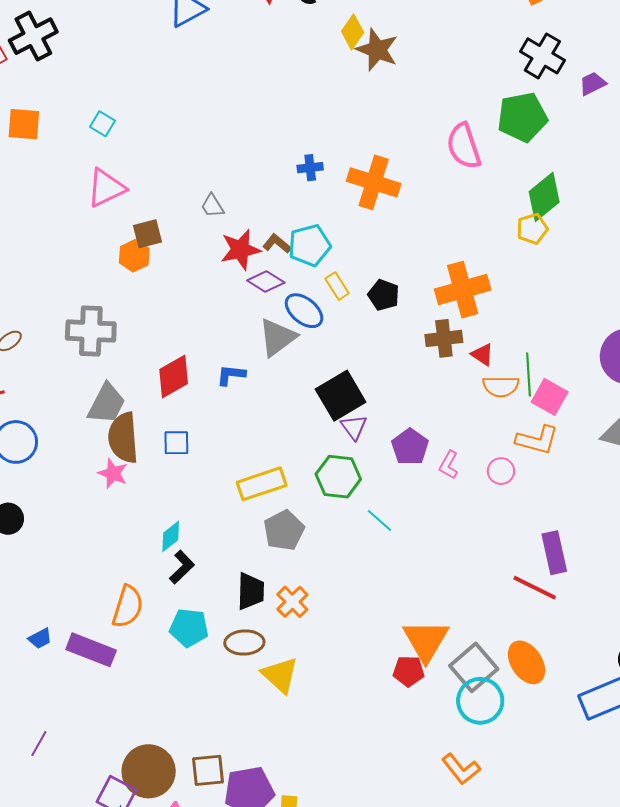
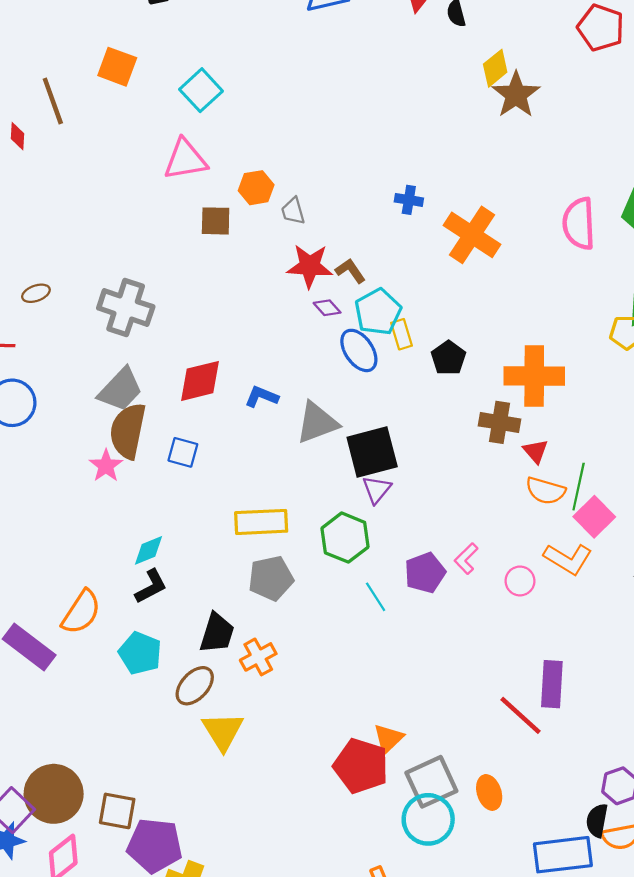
cyan square: (103, 124) -> (201, 90), size x1.5
cyan pentagon: (309, 245) -> (378, 312), moved, turned -30
orange hexagon: (134, 256) -> (256, 188), moved
purple diamond: (266, 281) -> (327, 308), size x0.7
gray triangle: (277, 337) -> (317, 423), moved
purple pentagon: (410, 447) -> (425, 573), moved
orange triangle: (426, 640) -> (388, 739), size x0.6
brown ellipse: (244, 642) -> (195, 686), turned -60
orange ellipse: (526, 662) -> (489, 792), size x0.7
red pentagon: (409, 671) -> (361, 766), size x1.6

